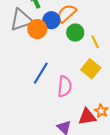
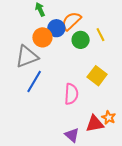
gray triangle: (21, 20) -> (27, 57), moved
yellow line: (95, 42) -> (100, 35), moved
blue line: (41, 73) -> (34, 82), moved

